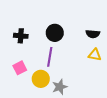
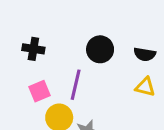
black circle: (55, 33) -> (100, 49), moved
pink square: (20, 68) -> (39, 91), moved

